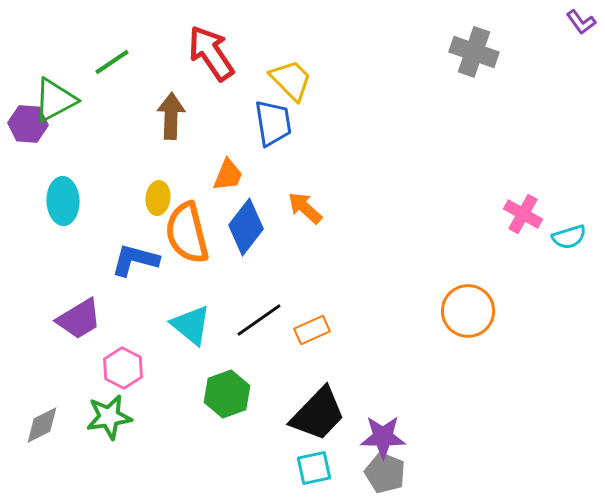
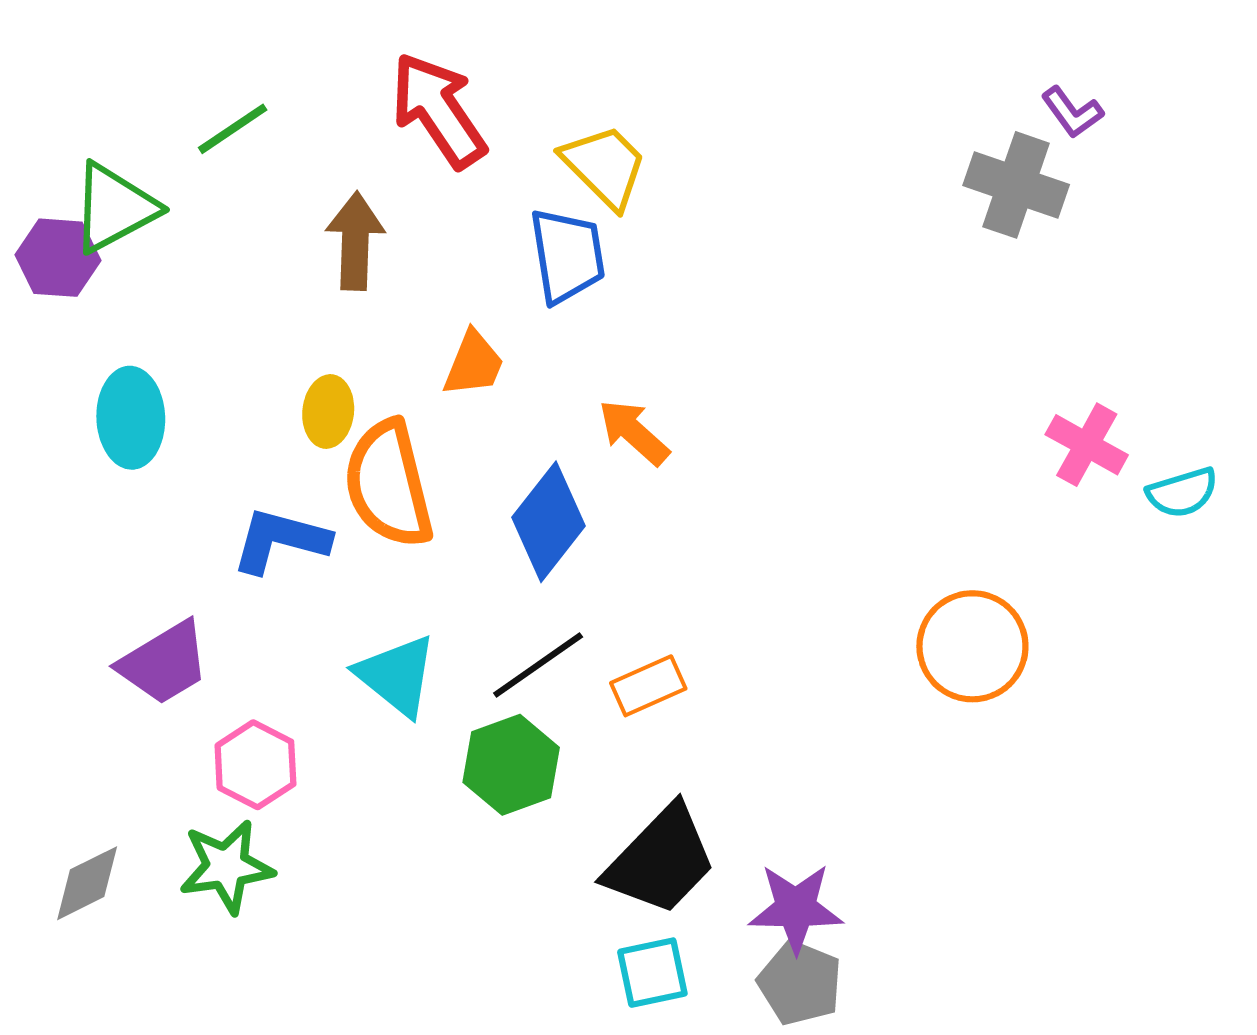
purple L-shape: (581, 22) -> (1072, 112), moved
gray cross: (474, 52) -> (1016, 185), moved
blue diamond: (246, 227) -> (548, 522), moved
green hexagon: (227, 394) -> (511, 765), moved

